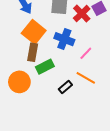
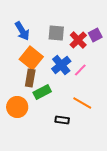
blue cross: (64, 39) -> (61, 65), turned 30
pink line: (86, 53) -> (80, 70), moved
black rectangle: (65, 87) -> (62, 120), moved, turned 48

